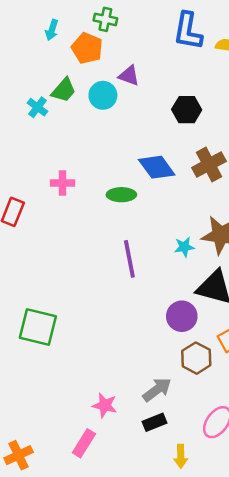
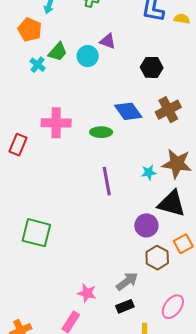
orange pentagon: (87, 48) -> (30, 30), moved
pink cross: (63, 183) -> (56, 123), size x1.6

